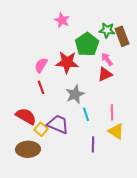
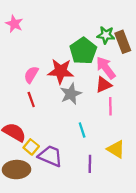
pink star: (62, 20) -> (14, 24), moved
pink arrow: (107, 59) -> (106, 68), size x1.5
gray star: (75, 94) -> (71, 94), moved
pink line: (112, 112) -> (110, 106), moved
purple trapezoid: (58, 124) -> (50, 156), moved

